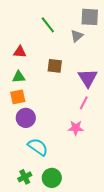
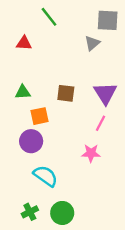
green line: (48, 25) -> (49, 17), moved
red triangle: (20, 52) -> (24, 43), moved
brown square: (55, 66) -> (66, 93), moved
orange square: (18, 97) -> (39, 116), moved

